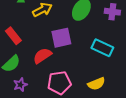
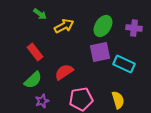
purple square: (61, 38) -> (100, 52), moved
yellow semicircle: (96, 84) -> (118, 100), turned -84

